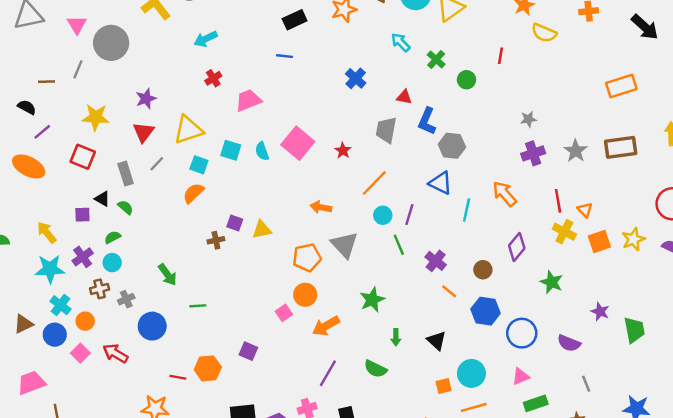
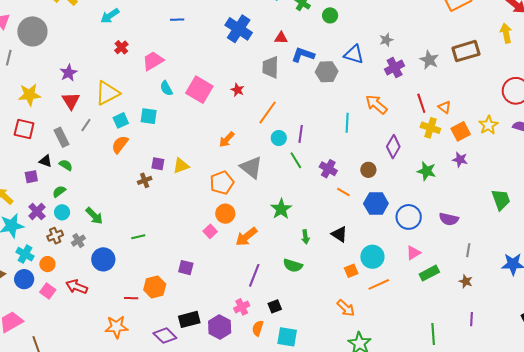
blue cross: (356, 78) -> (239, 29), size x1.5
blue L-shape: (427, 121) -> (303, 55), turned 95
cyan square: (231, 150) -> (149, 116), moved
cyan semicircle: (262, 151) -> (166, 88), moved
cyan square: (199, 165) -> (121, 120), turned -35
blue triangle: (441, 183) -> (354, 54), moved
orange arrow: (321, 207) -> (227, 139), turned -48
green arrow: (168, 275) -> (94, 216), moved
purple star: (600, 312) -> (460, 159), moved
gray line: (586, 384) -> (468, 250), turned 40

